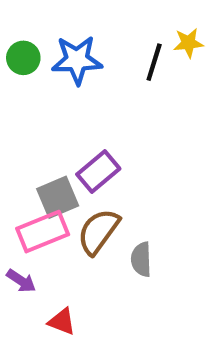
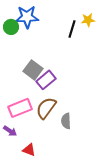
blue star: (77, 60) -> (27, 17), moved
gray square: (58, 197) -> (33, 70), moved, turned -30

